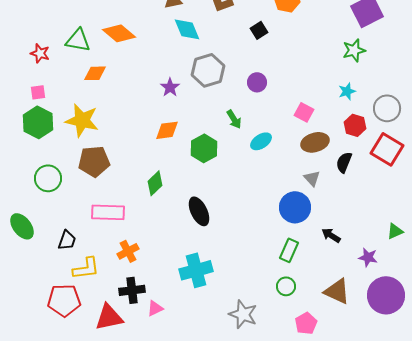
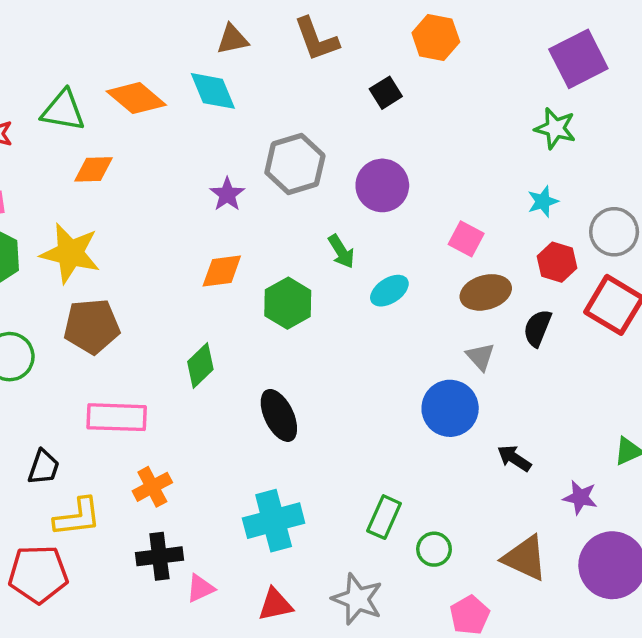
cyan diamond: (187, 29) -> (213, 91), moved
green star: (354, 50) -> (555, 128), turned 30
purple circle: (257, 82) -> (382, 185), size x1.5
green rectangle: (289, 250) -> (384, 517), moved
red triangle: (109, 317) -> (275, 604), moved, size x0.7

